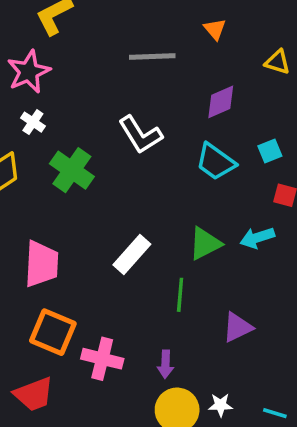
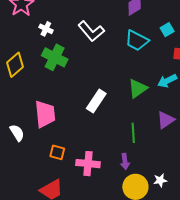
white cross: (33, 122) -> (46, 29), moved
green line: (180, 295) -> (133, 133), moved
purple triangle: (238, 327) -> (166, 120), moved
orange square: (53, 332) -> (57, 152), size x0.6

